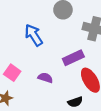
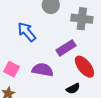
purple semicircle: (45, 78) -> (43, 70), size x1.5

